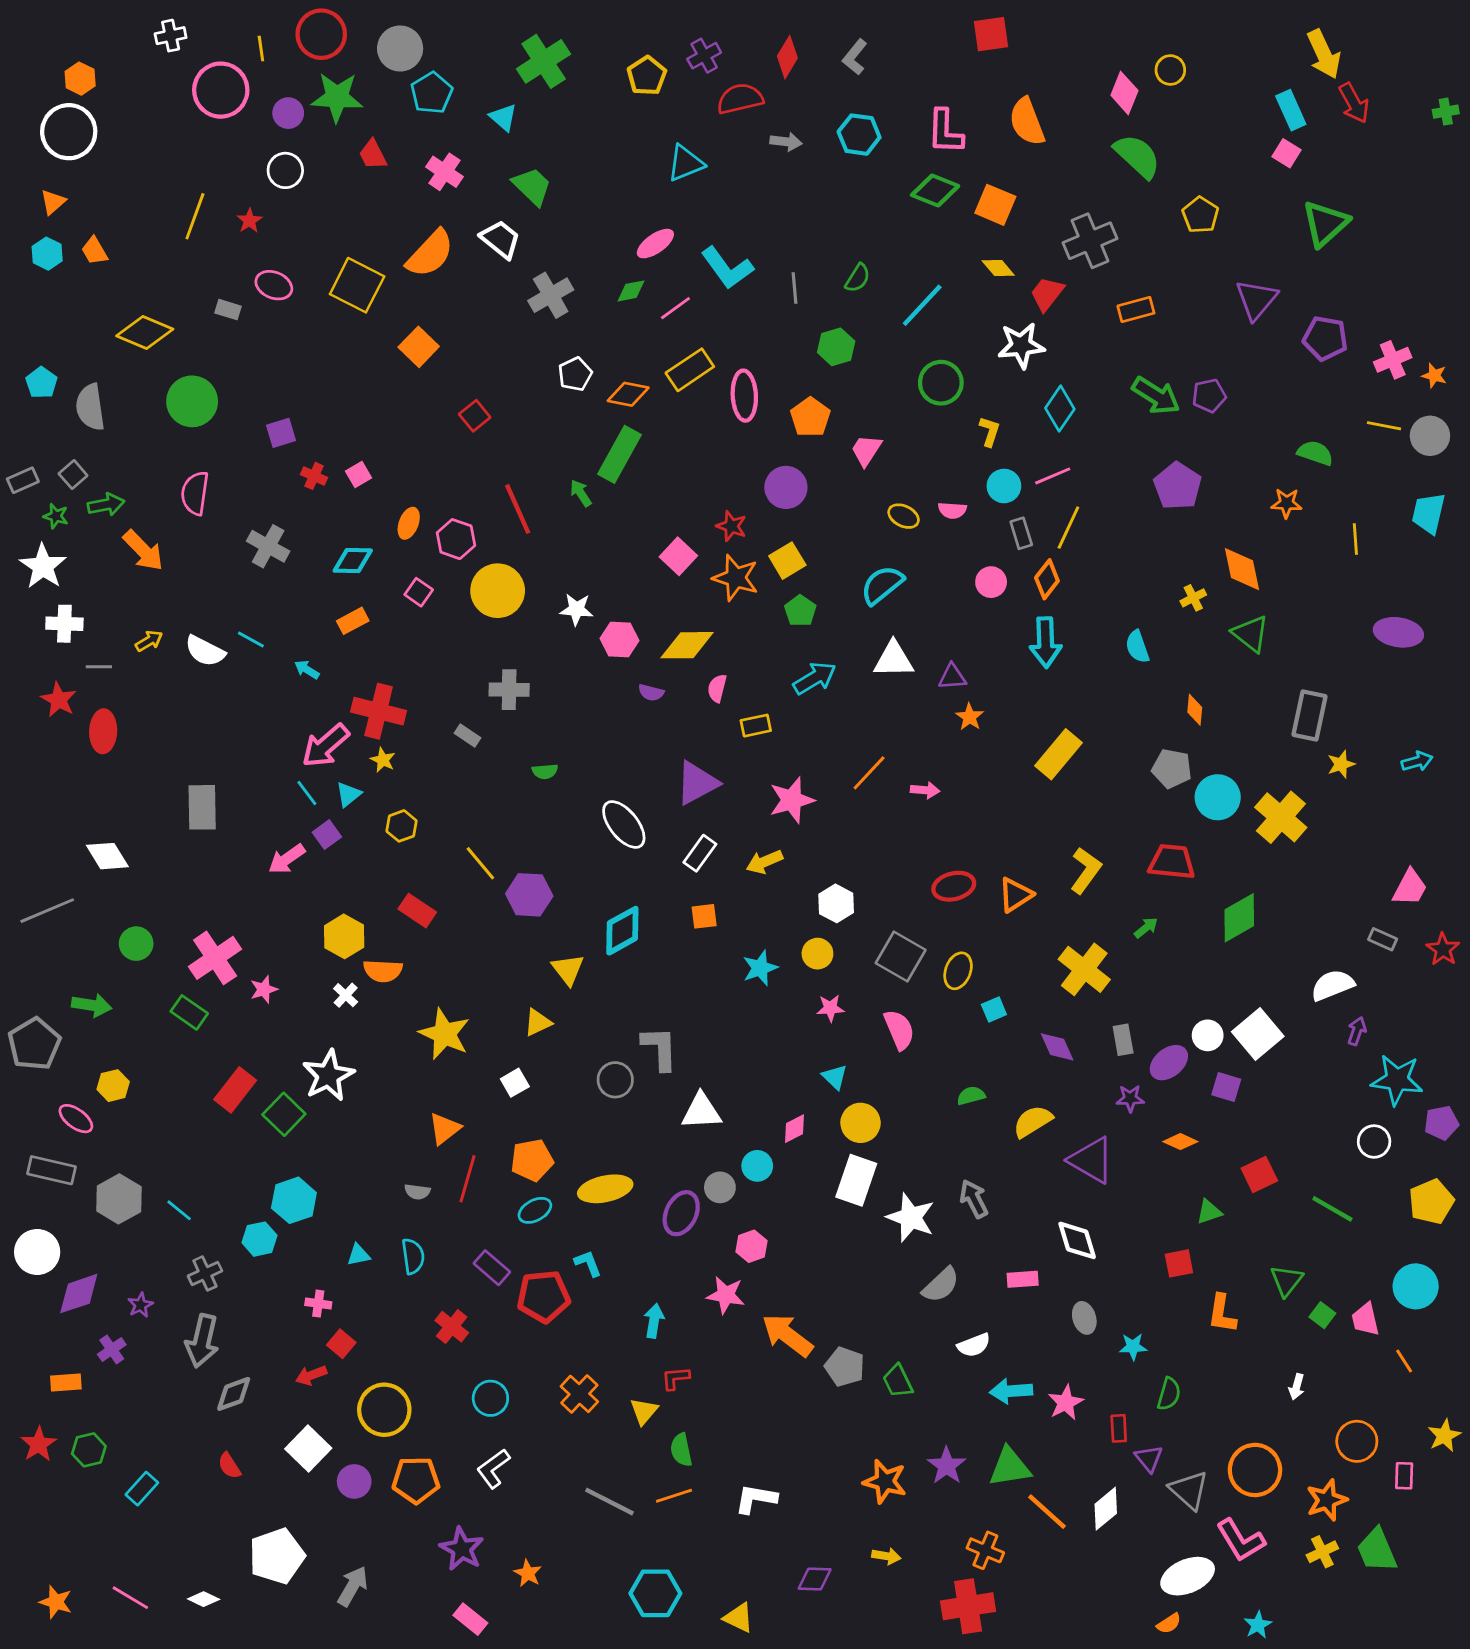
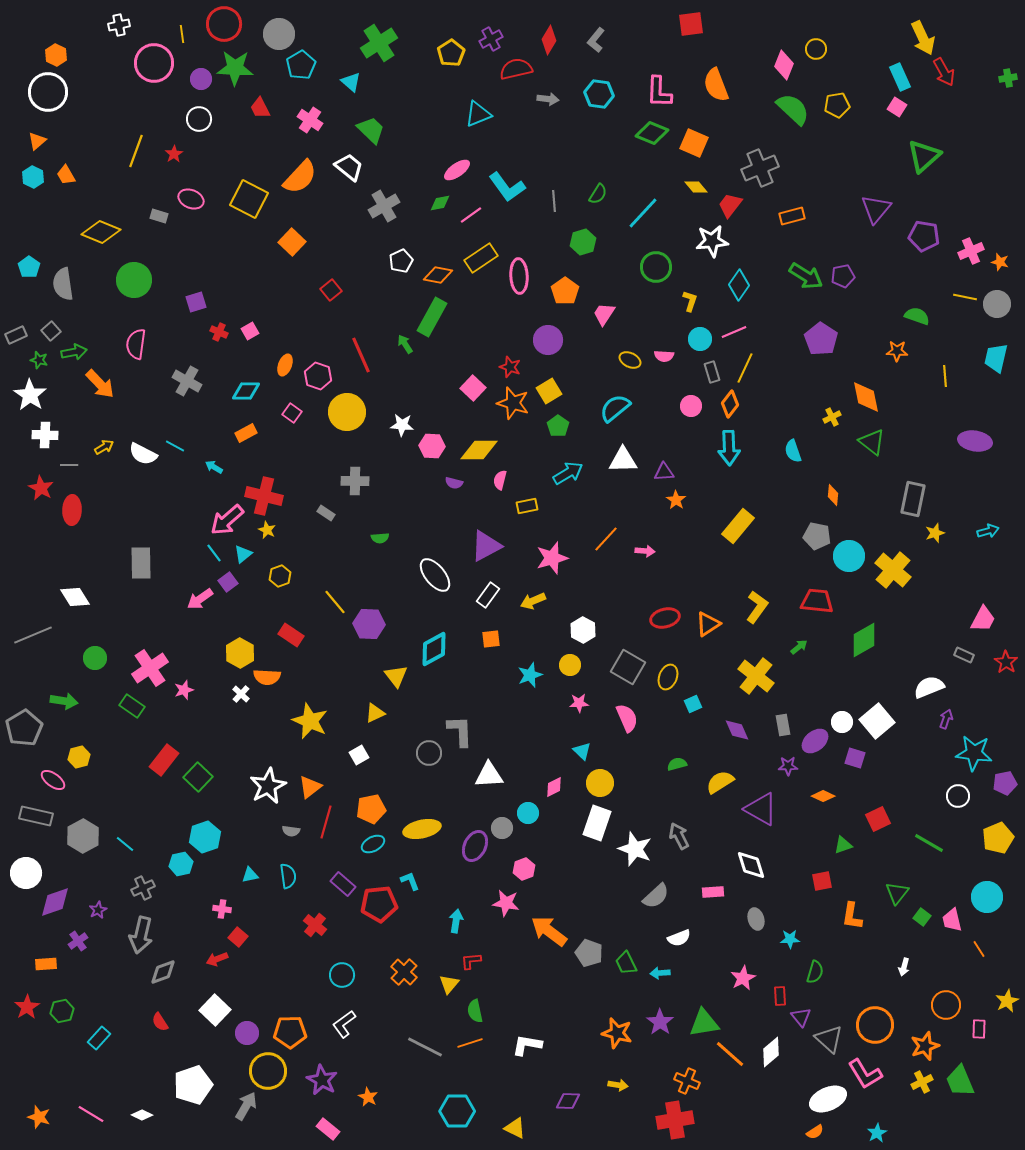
yellow pentagon: (1200, 215) -> (837, 105), moved, turned 30
white star: (328, 1076) -> (268, 786), moved
cyan arrow: (1011, 1391) -> (660, 973), moved, size x0.7
yellow circle: (384, 1410) -> (268, 1071), moved

